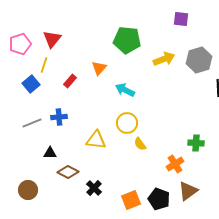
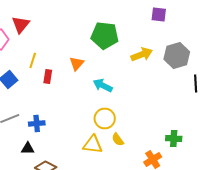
red triangle: (52, 39) -> (21, 24), moved
yellow line: (44, 65) -> (33, 60), moved
red rectangle: (70, 81) -> (48, 76), turned -32
blue cross: (59, 117) -> (37, 123), moved
yellow triangle: (96, 140) -> (93, 144), moved

